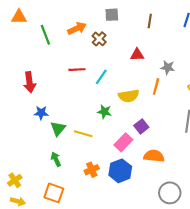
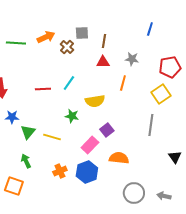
gray square: (112, 15) -> (82, 33), moved
brown line: (150, 21) -> (104, 41), moved
green line: (45, 35) -> (16, 43), turned -66
gray star: (168, 67) -> (132, 59), moved
red line: (77, 70) -> (43, 89), moved
orange line: (156, 86) -> (123, 83), moved
orange square: (54, 193) -> (14, 186), moved

